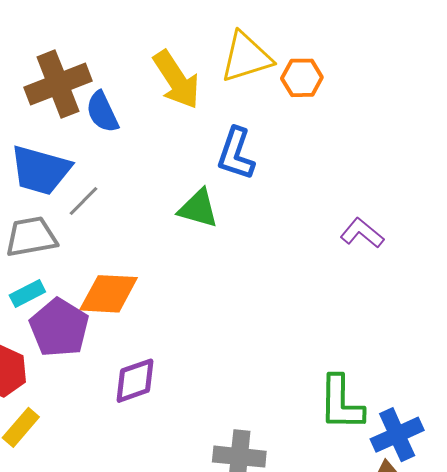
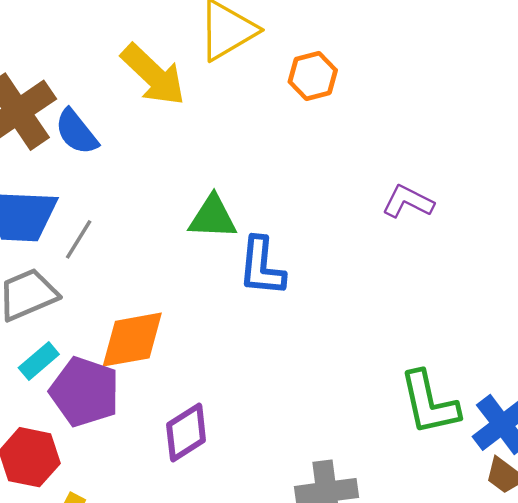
orange hexagon: (302, 78) -> (313, 76), moved
blue L-shape: (236, 154) -> (262, 267), moved

